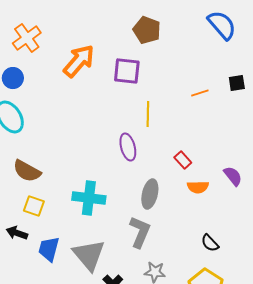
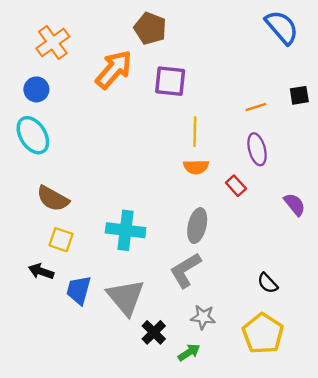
brown pentagon: (147, 30) -> (150, 28), moved
purple ellipse: (128, 147) -> (257, 149), moved
orange semicircle: (198, 187) -> (196, 167), moved
gray L-shape: (140, 232) -> (185, 270), turned -144

